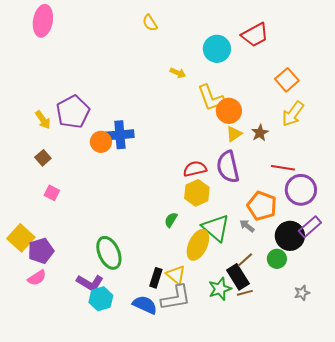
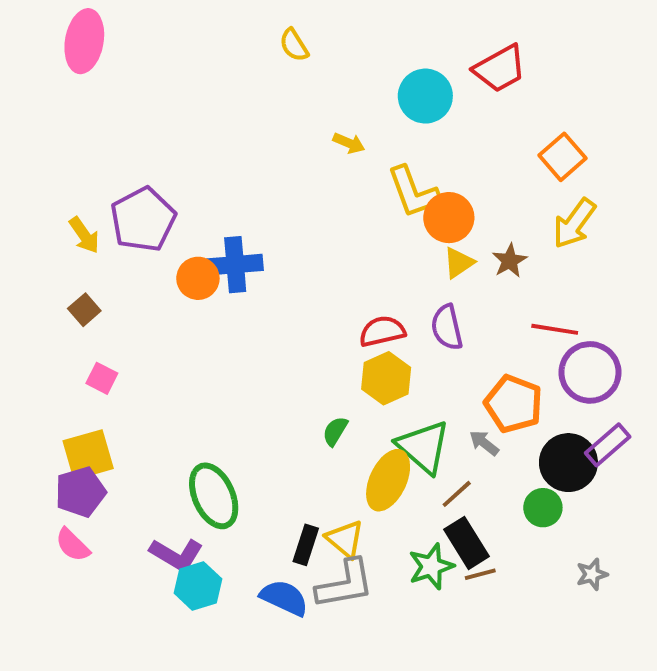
purple semicircle: (228, 167) -> (447, 327), size x0.7
yellow square: (21, 238) -> (88, 455), moved, turned 32
brown line: (245, 260) -> (457, 494), moved
pink semicircle: (37, 278) -> (73, 545), turned 78

